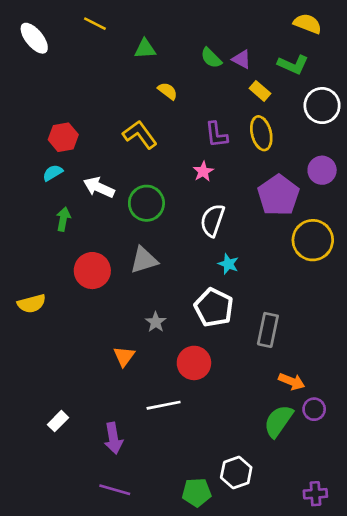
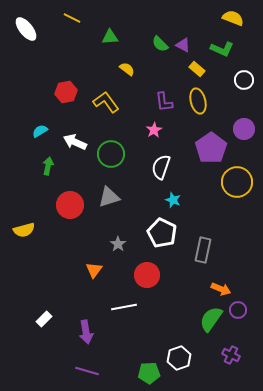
white circle: (322, 106) -> (244, 80), size x0.7
red hexagon: (63, 137) -> (66, 92), moved
purple cross: (315, 494) -> (231, 355), moved, turned 30

